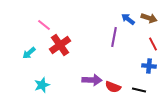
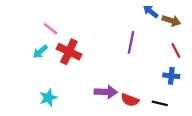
blue arrow: (128, 19) -> (151, 11), moved
red cross: (60, 45) -> (69, 52), turned -30
cyan arrow: (29, 53) -> (40, 52), moved

